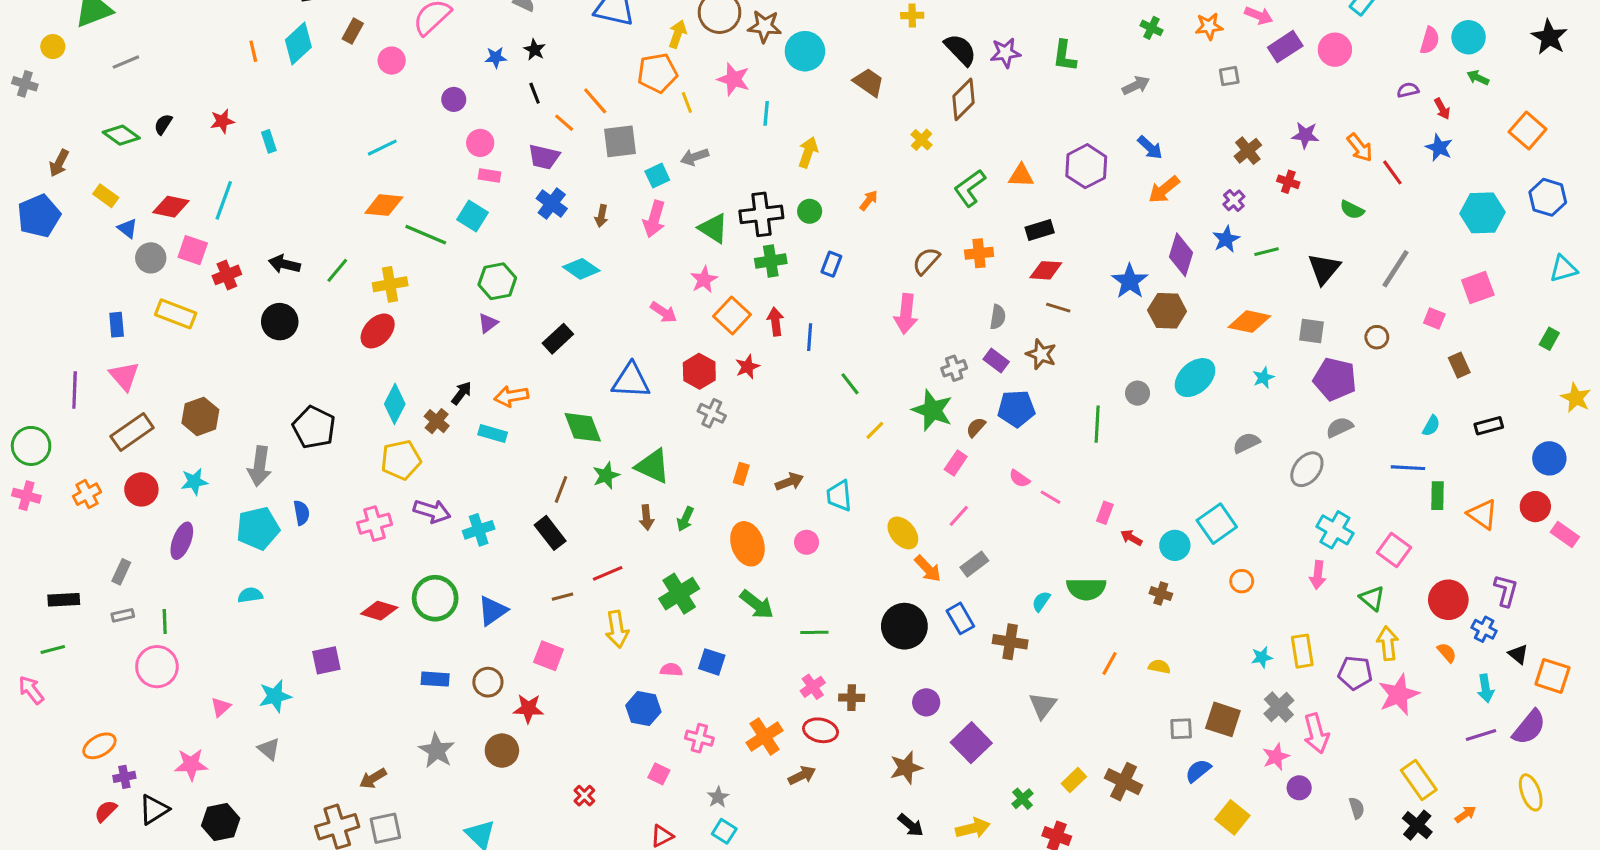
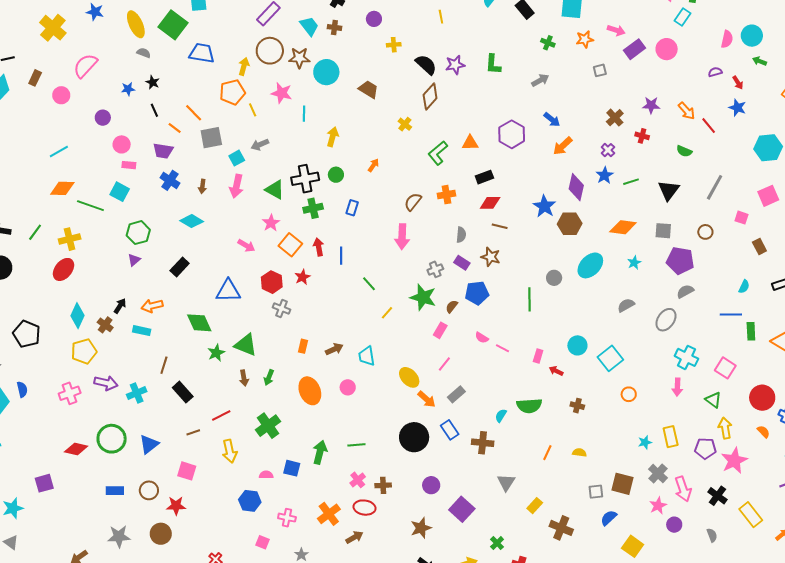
brown line: (561, 489) -> (164, 365), moved
cyan circle: (1175, 545) -> (577, 345), moved
green arrow: (757, 604) -> (320, 452), moved, turned -110
gray star: (437, 751) -> (119, 536), turned -30
yellow rectangle: (1074, 780) -> (535, 506), moved
black cross: (1417, 825) -> (717, 496), moved

